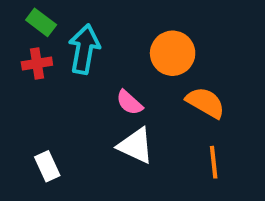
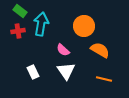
white triangle: (136, 146) -> (66, 71), turned 30
orange line: (214, 162) -> (104, 79), turned -70
white rectangle: (47, 166) -> (33, 72), moved

